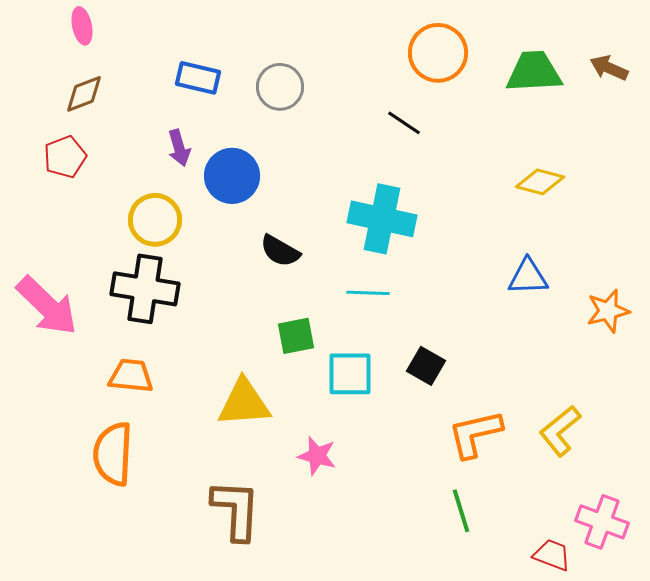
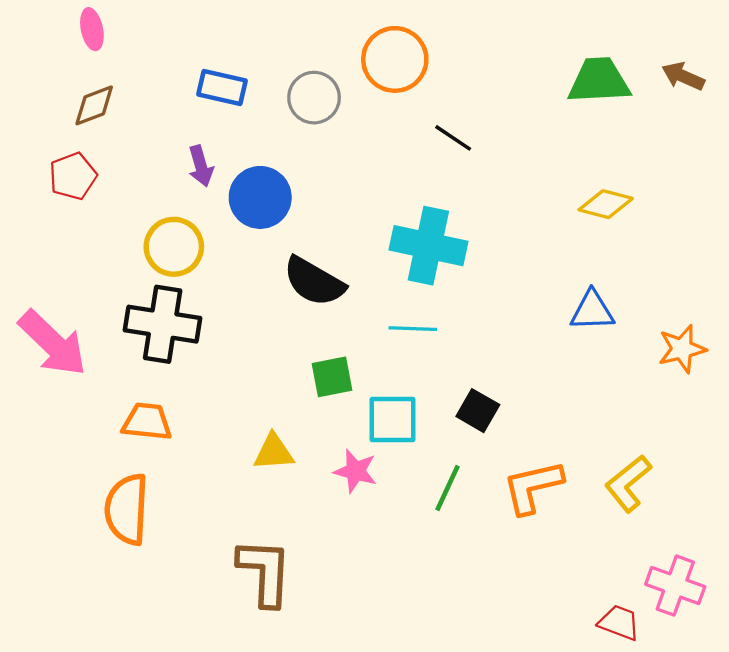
orange circle: (438, 53) -> (395, 59), moved
black semicircle: (280, 251) -> (314, 282), size x1.4
yellow triangle: (244, 403) -> (274, 452), size x0.7
pink star: (317, 456) -> (356, 471), moved
green line: (461, 511) -> (448, 488), moved, turned 42

